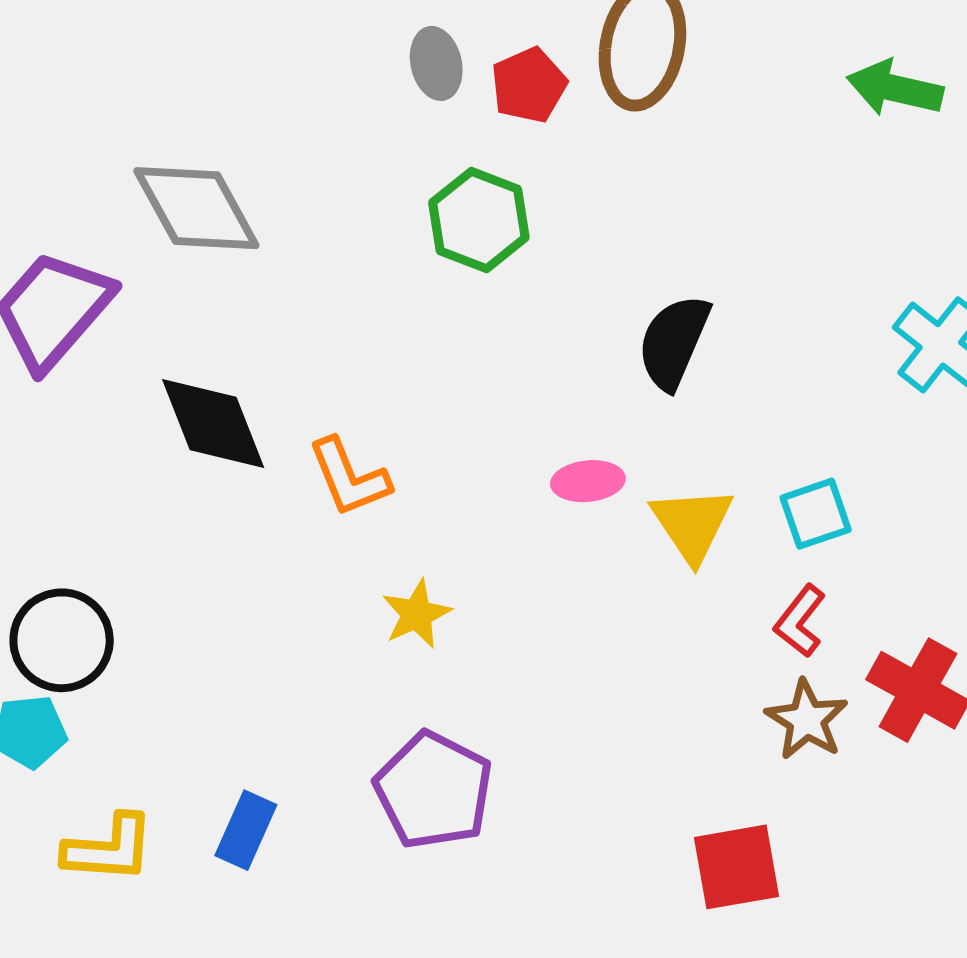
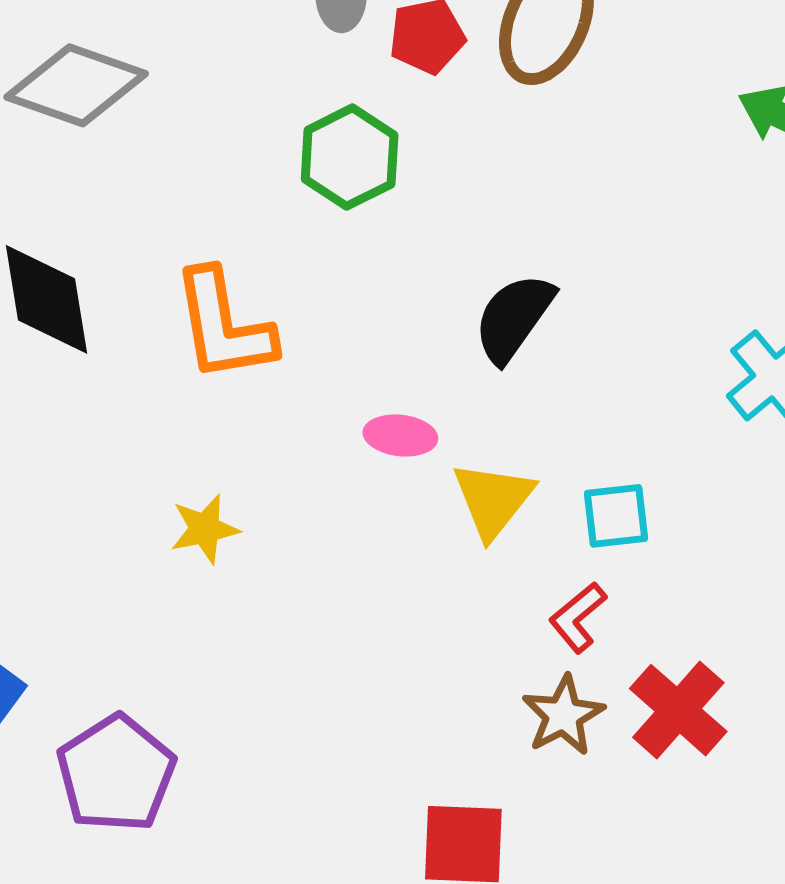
gray diamond: (196, 208) -> (76, 85), turned -54
orange L-shape: (349, 477) -> (224, 325), moved, size x1.4
purple pentagon: (434, 790) -> (116, 774), moved

